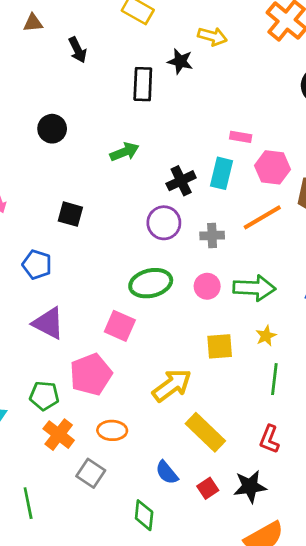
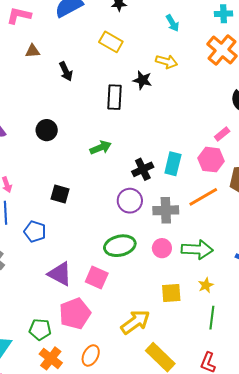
pink rectangle: (241, 137) -> (222, 134), moved, turned -49
gray cross: (212, 236) -> (166, 210), size x1.4
purple triangle: (48, 323) -> (60, 274), moved
orange ellipse: (112, 430) -> (91, 355), turned -65

